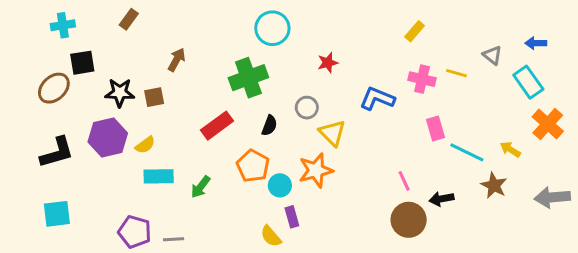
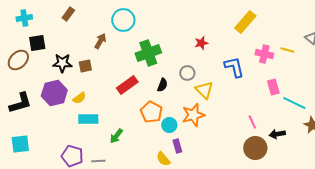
cyan circle: (272, 28) -> (123, 20), moved
yellow rectangle: (415, 31) -> (245, 22), moved, size x1.6
blue L-shape: (377, 99) -> (234, 67), turned 55
green arrow: (201, 187) -> (116, 136), moved

